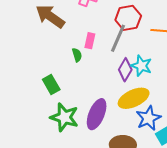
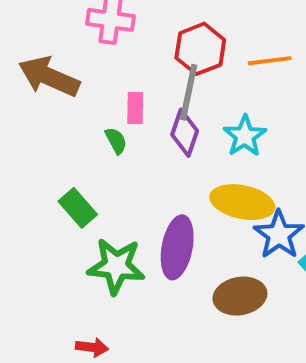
cyan star: (141, 66) -> (245, 136), turned 30
purple diamond: (125, 70) -> (185, 133), moved
yellow ellipse: (134, 98) -> (242, 202), turned 48

